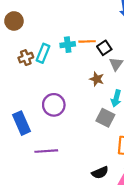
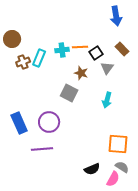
brown circle: (14, 21) -> (12, 39), moved
brown star: (97, 79) -> (81, 73), moved
purple circle: (54, 105) -> (49, 122), moved
gray square: (105, 118) -> (69, 93), moved

